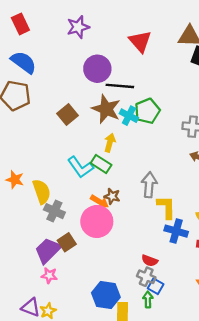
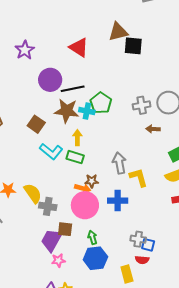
cyan L-shape: (80, 167) -> (51, 151), moved
blue cross: (176, 231) -> (118, 201), moved
brown square: (67, 242) -> (65, 229), turned -35
red semicircle: (150, 261) -> (142, 260), moved
blue hexagon: (106, 295) -> (95, 258), moved
green arrow: (148, 299) -> (92, 237), moved

